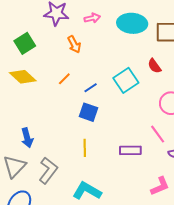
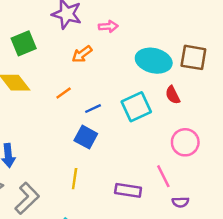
cyan ellipse: (132, 23) -> (154, 61), moved
orange arrow: (74, 44) -> (82, 54), turned 72

